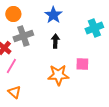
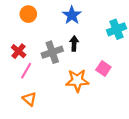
gray cross: (23, 36) -> (52, 52), moved
pink square: (82, 64) -> (103, 69), turned 32

